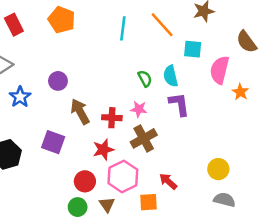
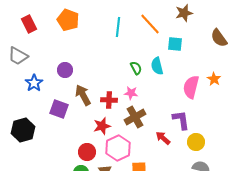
pink semicircle: (220, 70) -> (191, 87), moved
purple L-shape: (179, 104) -> (181, 120), moved
purple square: (53, 142) -> (59, 109), moved
red arrow: (168, 181) -> (163, 138), moved

